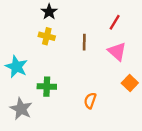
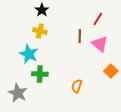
brown line: (84, 42) -> (80, 36), moved
cyan star: (16, 67) -> (29, 54), moved

